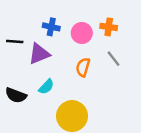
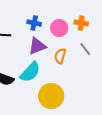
purple triangle: (39, 54) -> (37, 46), moved
cyan semicircle: (46, 87) -> (30, 72), size x1.6

